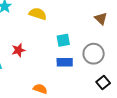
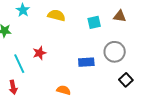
brown triangle: (101, 19) -> (120, 16), turned -32
cyan square: (63, 40) -> (94, 22), moved

